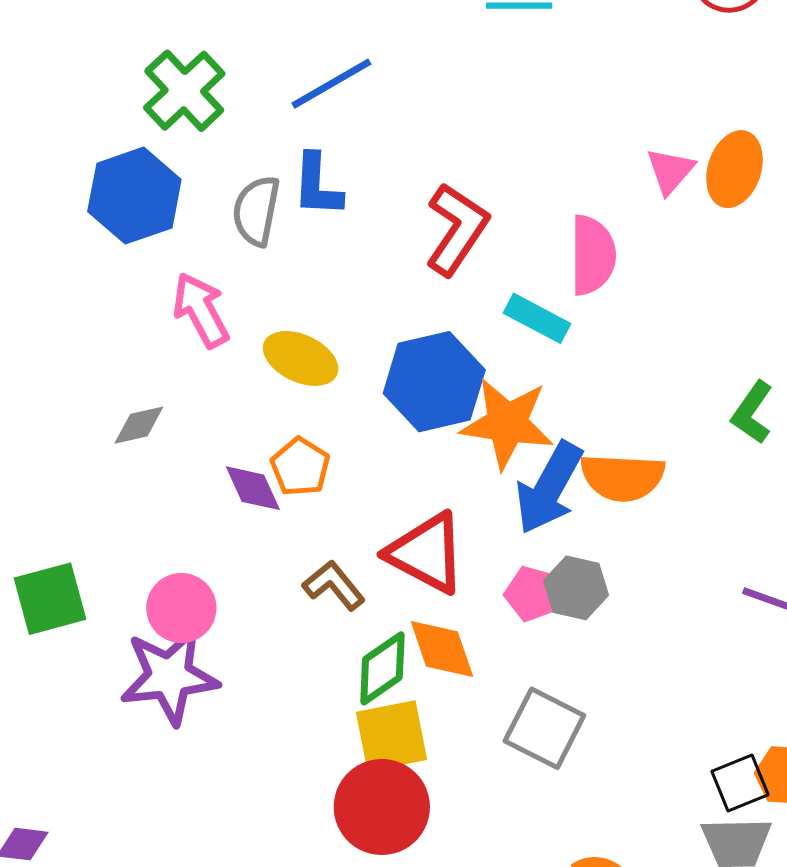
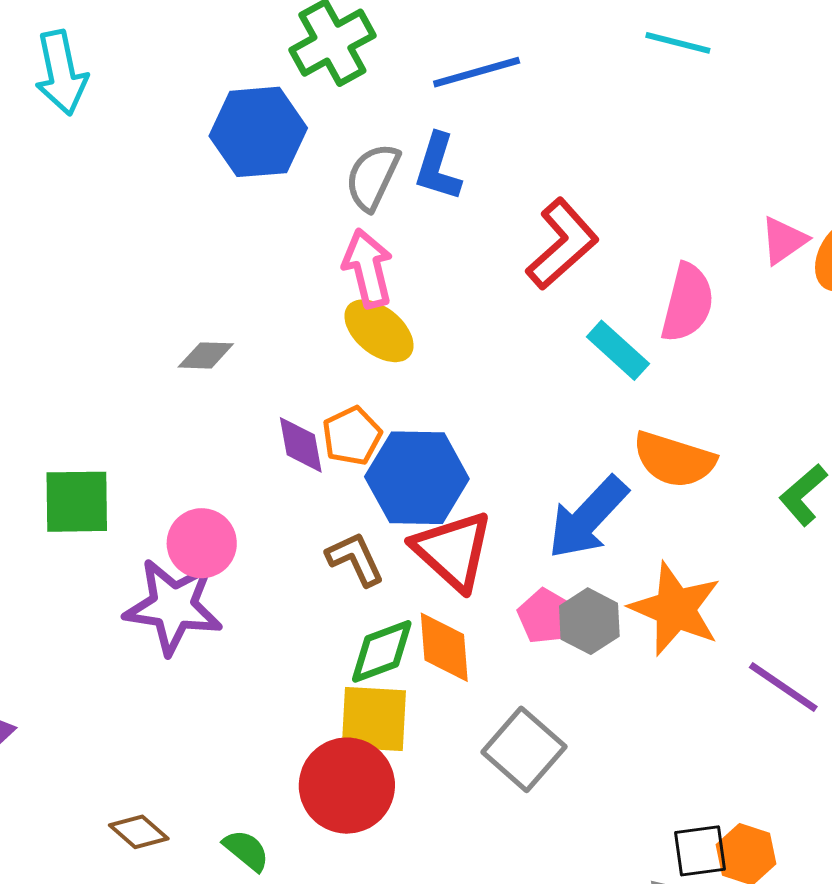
pink arrow: (201, 310) -> (368, 268), moved
blue hexagon: (434, 382) -> (417, 478), moved
orange star: (507, 423) -> (675, 609), moved
orange semicircle: (622, 477) -> (674, 460), moved

